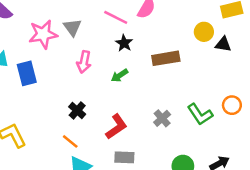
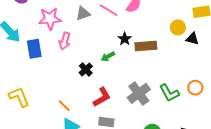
gray triangle: (72, 27) -> (83, 13), moved, turned 42
black star: (124, 43) -> (125, 39), moved
pink arrow: (84, 62) -> (65, 41), moved
black cross: (77, 110) -> (86, 69), moved
gray cross: (162, 118) -> (139, 93), size x1.6

